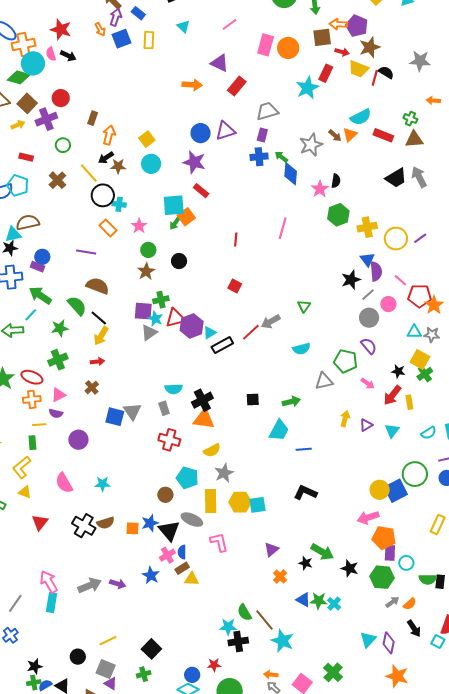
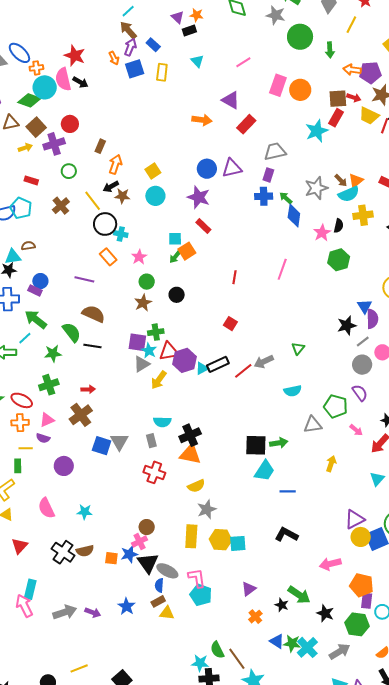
purple pentagon: (357, 26) -> (370, 73), turned -30
brown square: (322, 37) -> (338, 99), moved
orange cross: (23, 44) -> (36, 68), size x0.6
pink semicircle: (51, 54) -> (63, 79), size x1.6
cyan semicircle: (361, 117) -> (349, 194), moved
cyan square: (174, 205) -> (175, 239), size x0.6
brown semicircle: (28, 222) -> (28, 246), size x0.6
yellow cross: (367, 227) -> (363, 215), moved
black line: (99, 318) -> (92, 346), turned -36
yellow arrow: (101, 336) -> (159, 380), moved
black rectangle: (222, 345) -> (218, 364), moved
brown cross: (92, 387) -> (81, 415), size x1.6
black square: (253, 400) -> (256, 445), moved, size x1.6
purple triangle: (366, 425) -> (355, 519), moved, size x1.5
cyan pentagon: (187, 478) -> (201, 595), moved
pink arrow: (368, 518) -> (330, 564), moved
gray ellipse: (192, 520) -> (167, 571), moved
pink cross: (167, 555) -> (140, 541), moved
gray arrow: (392, 602) -> (340, 651), moved, size x1.5
cyan rectangle: (52, 603) -> (30, 589), moved
cyan cross: (334, 604) -> (307, 647), size x1.5

